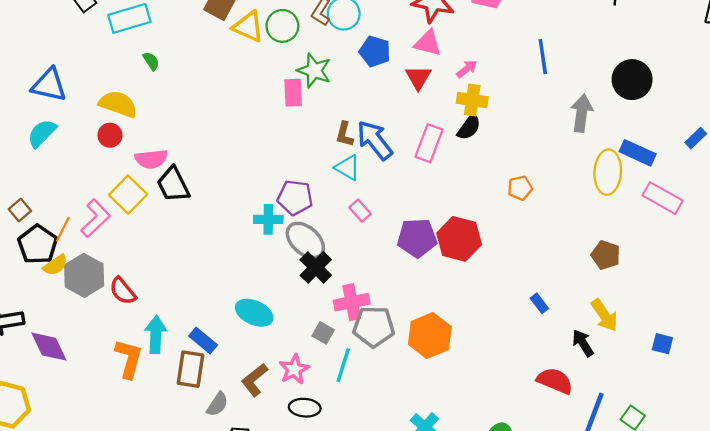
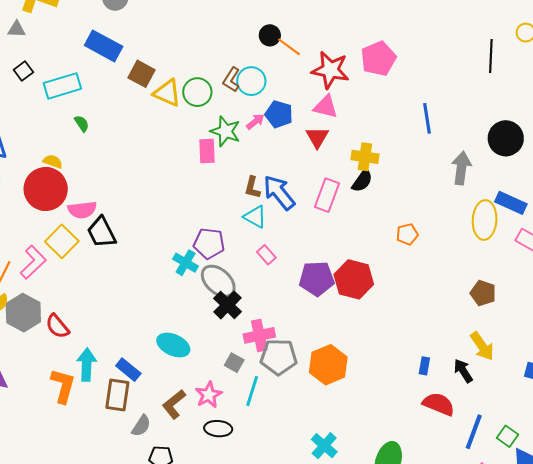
pink arrow: (467, 69) -> (255, 122), moved
yellow semicircle: (118, 104) -> (53, 161), size x0.6
red circle: (110, 135) -> (46, 189), size x2.0
cyan cross: (268, 219) -> (186, 263), turned 30
blue rectangle: (539, 303) -> (424, 366), moved, turned 48

